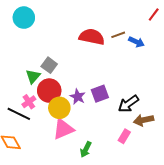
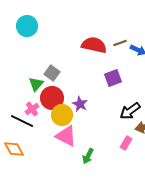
purple square: (100, 94) -> (113, 78), moved
pink triangle: (63, 129) -> (66, 136), turned 50

